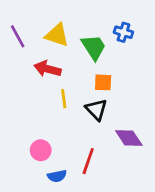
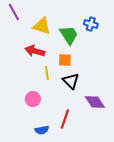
purple line: (18, 36) -> (14, 12), moved
orange square: (103, 82) -> (65, 60), moved
pink circle: (41, 150) -> (33, 99), moved

